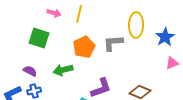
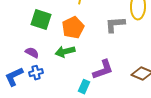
orange pentagon: (84, 47) -> (73, 28), moved

